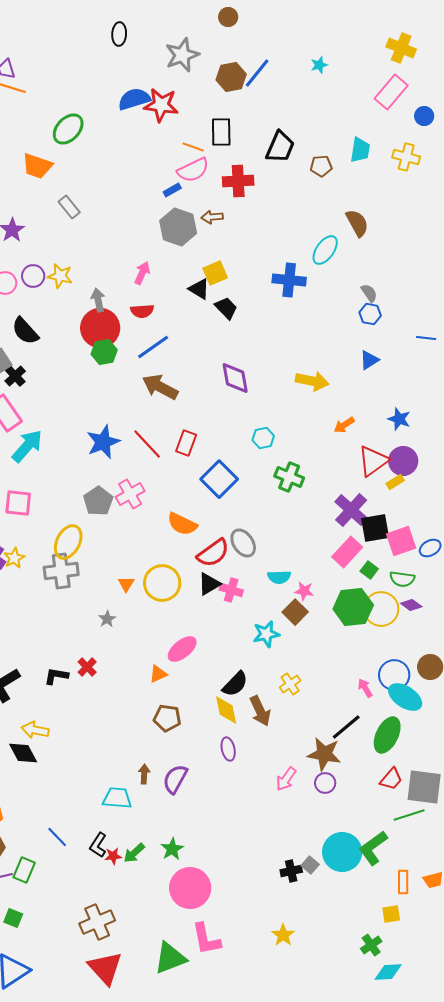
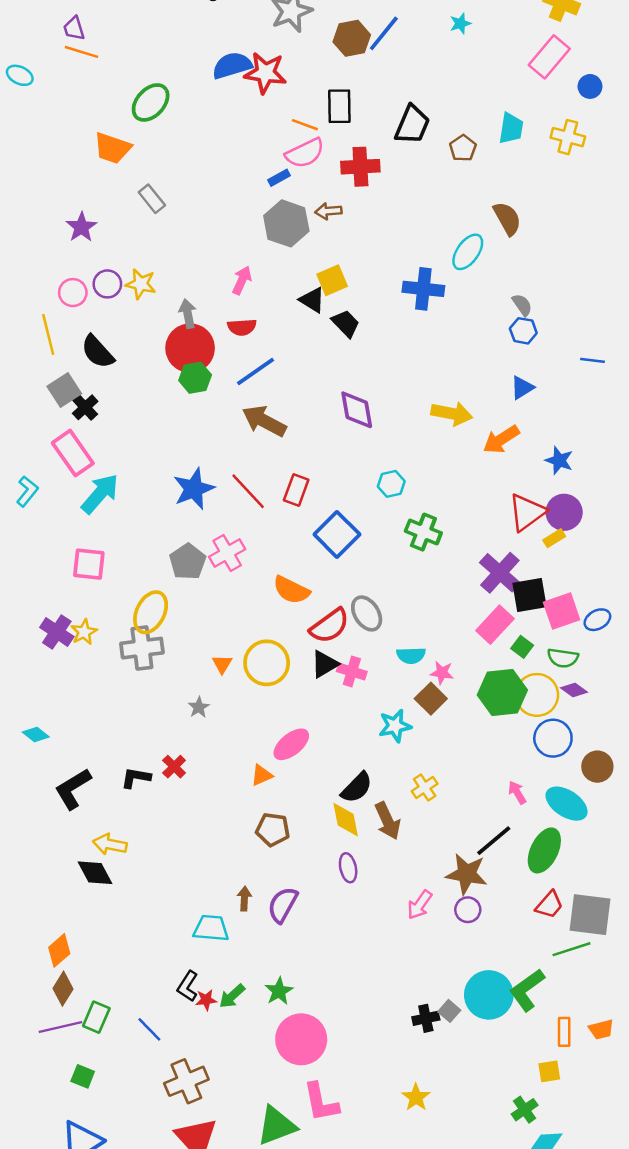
brown pentagon: (321, 166) -> (463, 148), turned -30
orange arrow: (344, 425) -> (501, 439), moved, size x1.4
blue circle: (394, 675) -> (553, 738), moved
blue line: (57, 837) -> (149, 1029), moved

